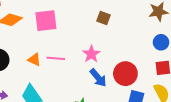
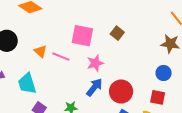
pink square: (46, 21) -> (82, 36), moved
blue arrow: (98, 78) -> (94, 87), turned -120

